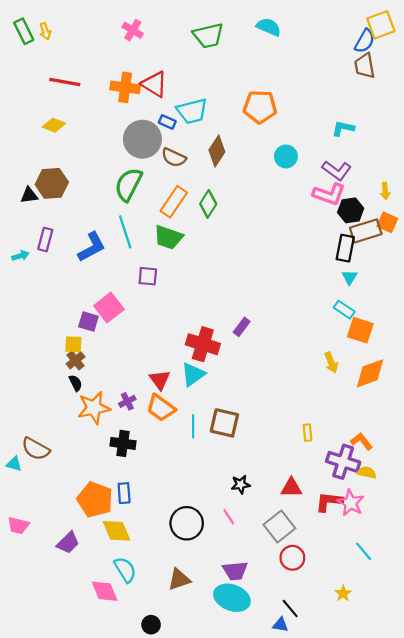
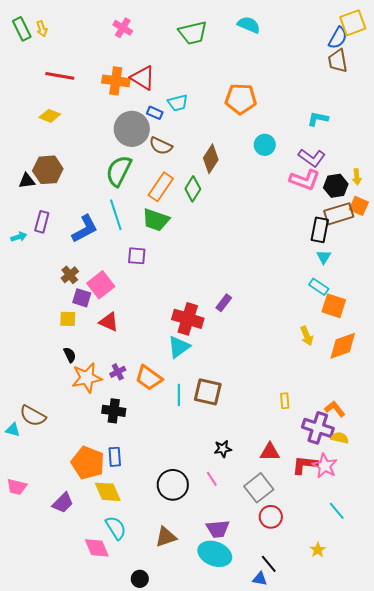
cyan trapezoid: (192, 111) -> (178, 103), size x0.7
brown diamond: (217, 151) -> (211, 159), moved
black hexagon: (351, 210) -> (336, 186), moved
brown cross: (76, 360) -> (70, 275), moved
red triangle: (160, 380) -> (109, 322), moved, turned -30

